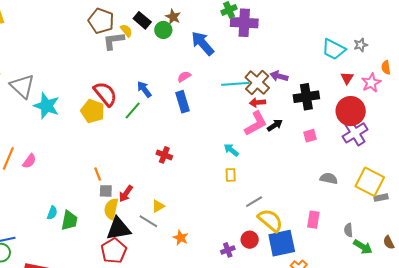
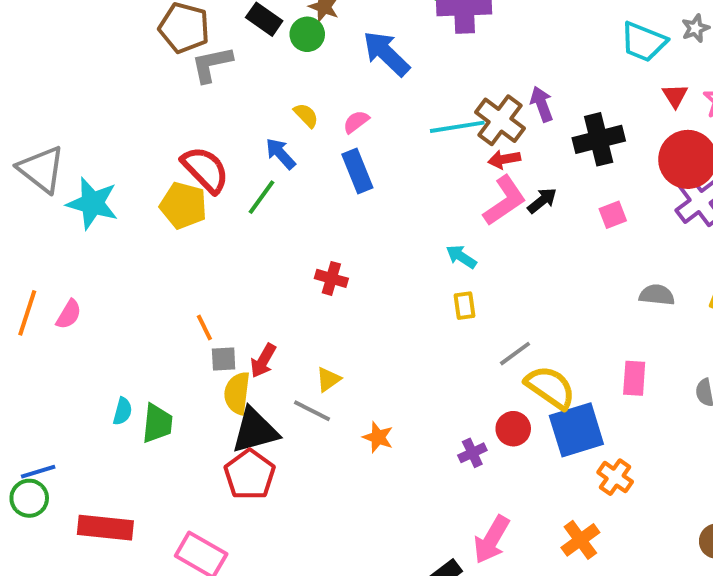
yellow semicircle: (126, 31) -> (306, 115), moved
purple arrow: (279, 76) -> (542, 104), turned 60

